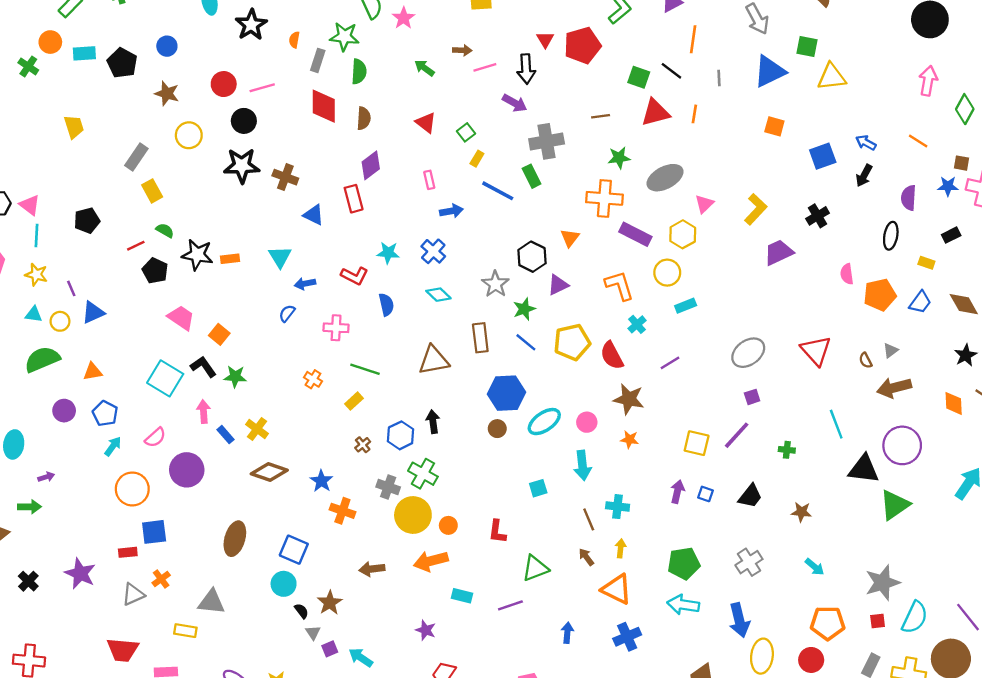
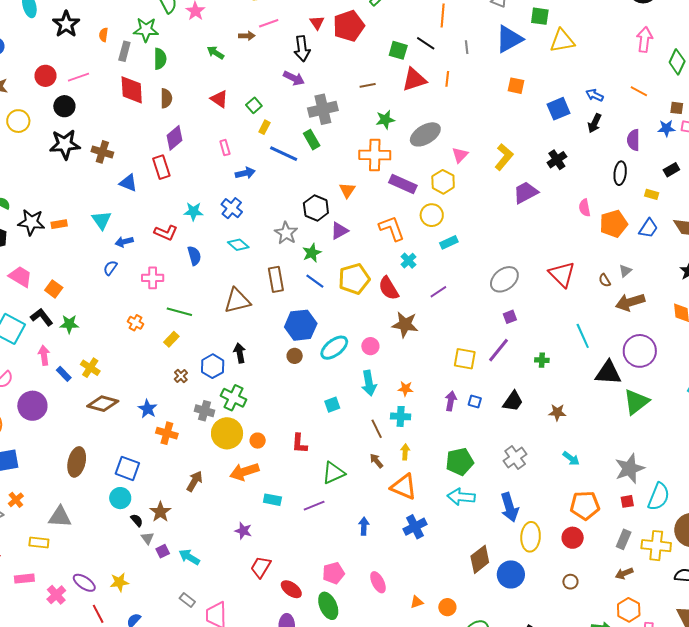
pink line: (485, 67) -> (269, 23), moved
orange star: (630, 439) -> (406, 389), moved
brown arrow: (372, 569) -> (195, 481), turned 130

